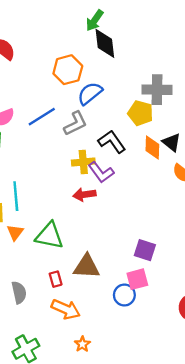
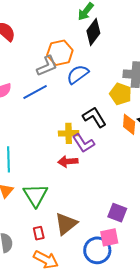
black diamond: (105, 43) -> (93, 32), turned 40
gray L-shape: (75, 123) -> (47, 66), moved
green triangle: (49, 236) -> (36, 195), turned 44
brown triangle: (86, 267) -> (66, 224), turned -45
blue circle: (124, 295) -> (97, 250), size x1.4

